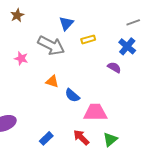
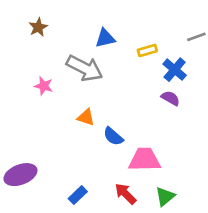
blue triangle: (66, 23) -> (105, 38), turned 35
yellow rectangle: (88, 39) -> (147, 50), moved
blue cross: (127, 46) -> (175, 70), moved

